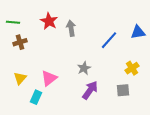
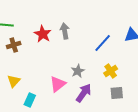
red star: (49, 21) -> (43, 34), moved
yellow cross: (132, 68) -> (111, 71), moved
pink triangle: (49, 78) -> (58, 84), moved

